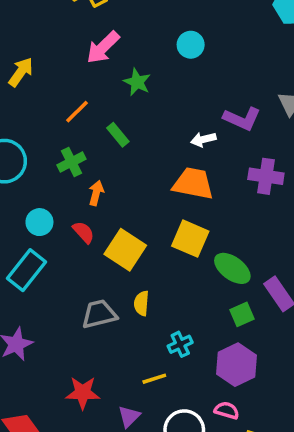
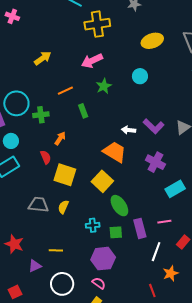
green cross: (71, 162) -> (41, 115), moved
cyan circle: (39, 222) -> (11, 141), moved
yellow square: (125, 250) -> (65, 175), turned -35
cyan cross: (180, 344) -> (93, 225), moved
pink semicircle: (227, 410) -> (99, 283), moved

